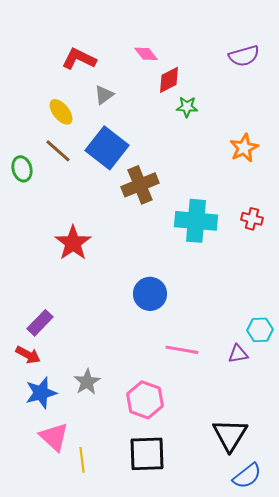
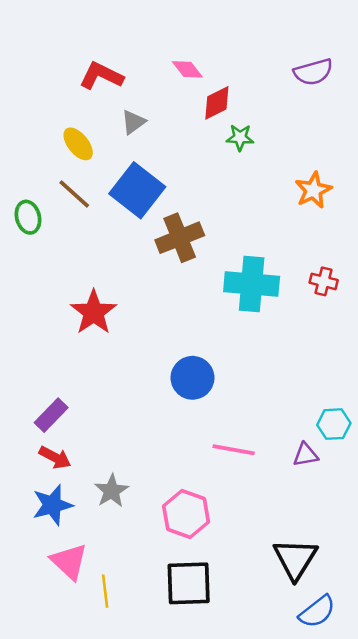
red arrow: (28, 355) -> (55, 457), moved

